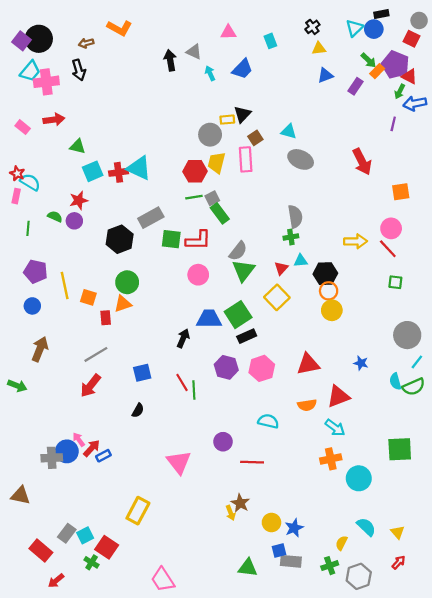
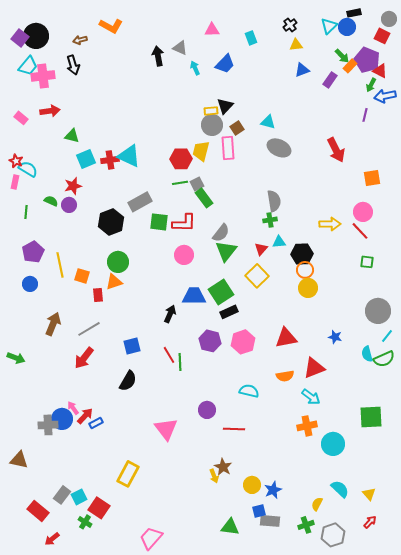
gray circle: (210, 135) -> (212, 125), moved
purple pentagon: (36, 271) -> (33, 252), turned 30
brown arrow: (40, 349) -> (53, 324), moved
black semicircle: (138, 410) -> (128, 381), size x1.5
pink trapezoid: (163, 580) -> (151, 538), turned 75

